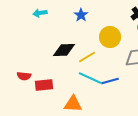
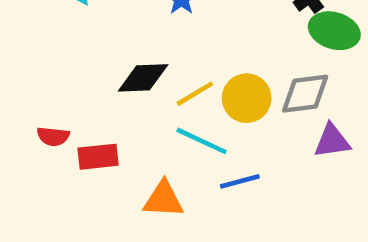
yellow circle: (110, 37) -> (247, 98), moved
blue line: (110, 81) -> (240, 181), moved

